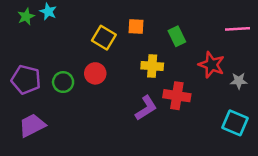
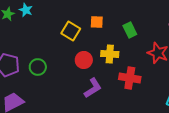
red circle: (95, 73) -> (84, 60), moved
purple L-shape: (146, 108) -> (93, 88), moved

